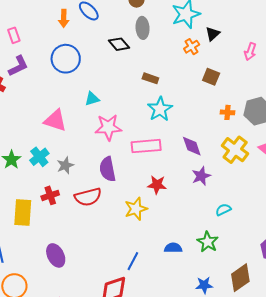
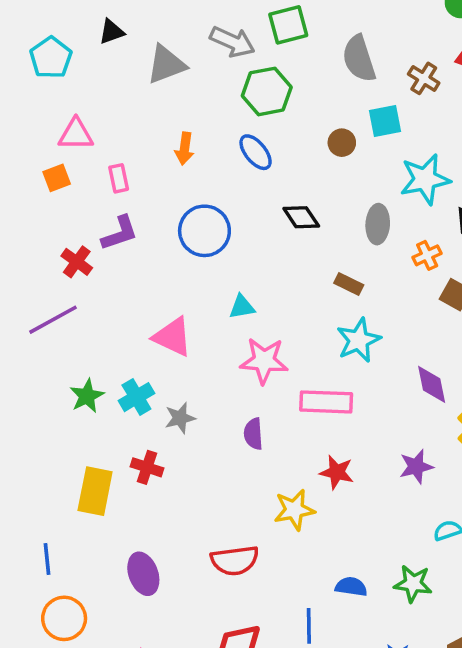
orange arrow: (64, 18) -> (185, 149), moved
gray ellipse: (143, 28) -> (378, 224), moved
orange cross: (192, 47) -> (427, 255), moved
purple diamond: (192, 146) -> (432, 384), moved
purple semicircle: (108, 169) -> (253, 434), size x0.7
red cross: (50, 195) -> (147, 467), turned 30
red semicircle: (88, 197) -> (235, 560), moved
green star: (208, 242) -> (413, 584), turned -30
blue line: (133, 261) -> (309, 626), moved, turned -36

